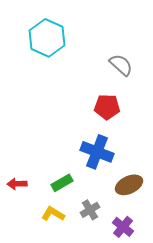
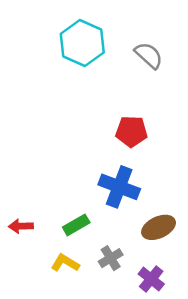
cyan hexagon: (47, 38) -> (82, 43), moved
gray semicircle: (121, 65) -> (149, 55), moved

